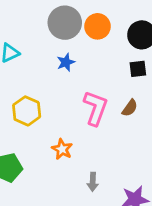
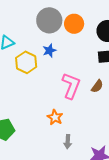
yellow hexagon: (27, 111) -> (26, 62), moved
orange star: (62, 149) -> (55, 117), moved

